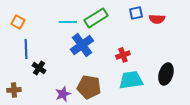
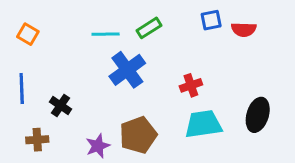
green rectangle: (96, 18) -> (149, 28), size x0.7
blue line: (26, 49) -> (22, 88), moved
brown pentagon: (89, 87) -> (138, 135), turned -30
brown cross: (14, 90) -> (37, 140), moved

